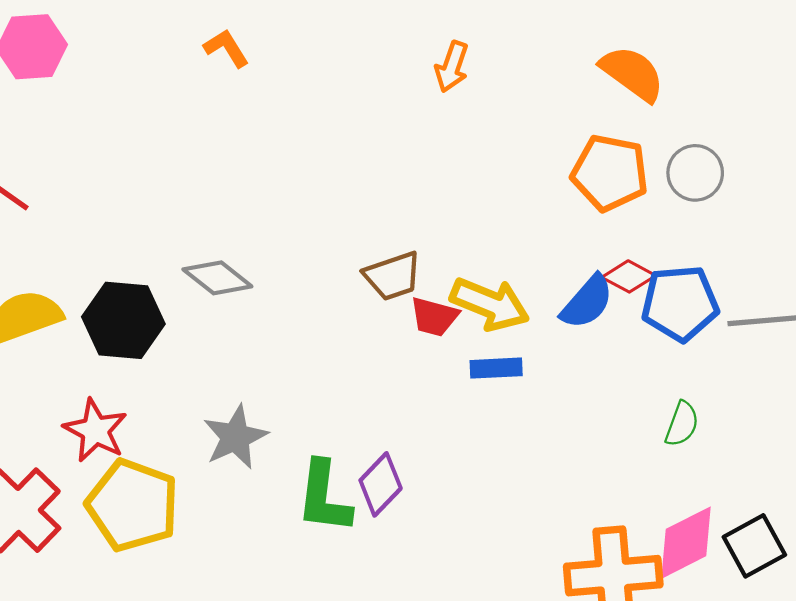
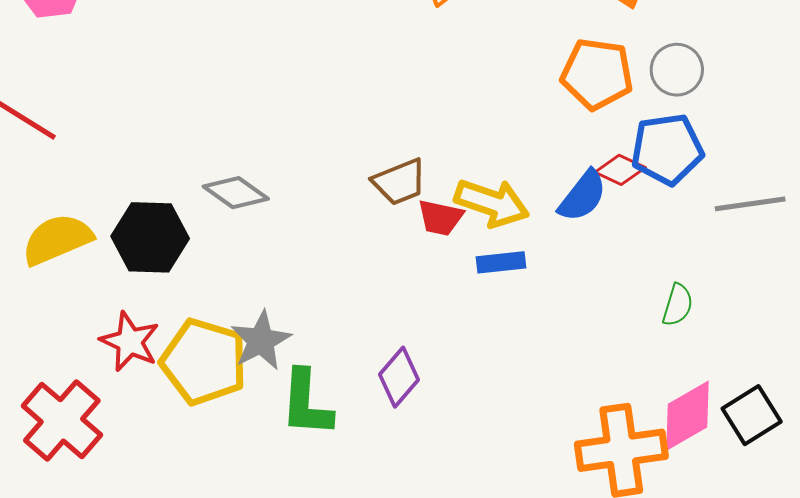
blue pentagon: (680, 303) -> (667, 149), moved
green L-shape: (324, 497) -> (306, 403), moved
yellow pentagon: (133, 505) -> (204, 362), moved

